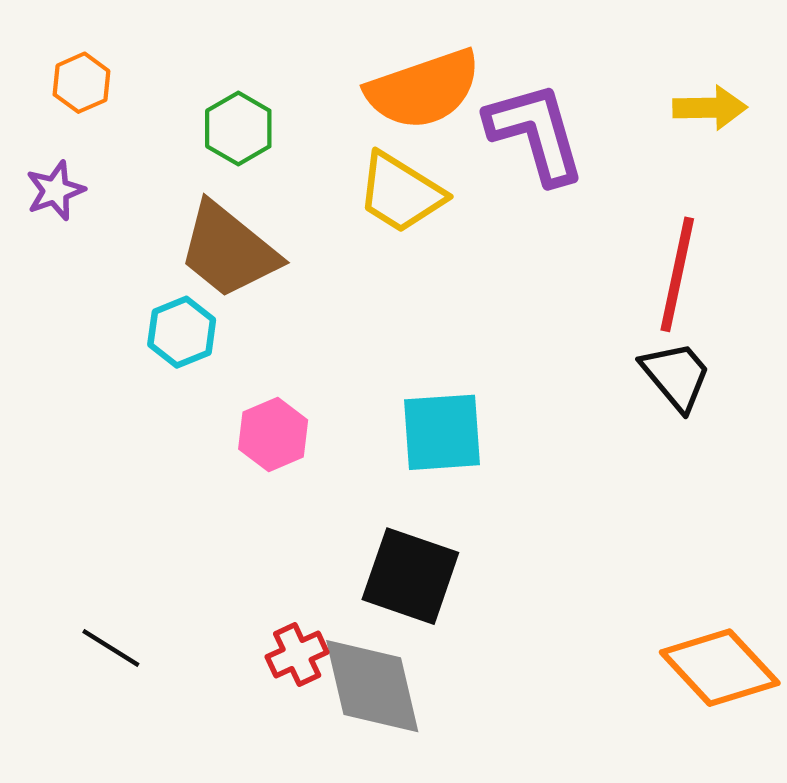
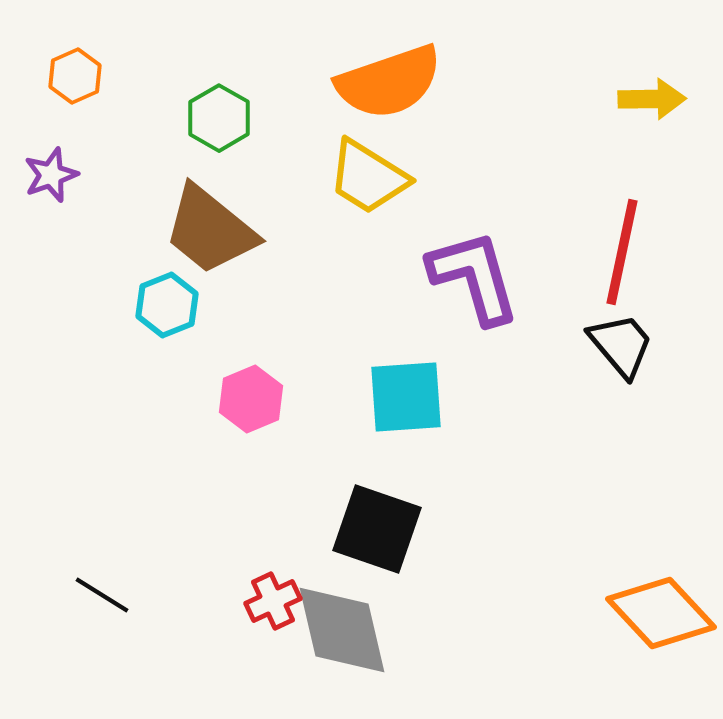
purple L-shape: (536, 133) -> (474, 277), moved

